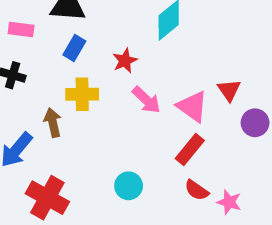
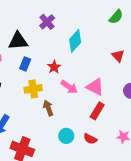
red triangle: (229, 90) -> (118, 56), moved
brown arrow: (53, 123) -> (48, 108), moved
red semicircle: (197, 190) -> (90, 139), moved

